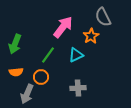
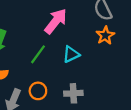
orange star: (91, 36) -> (105, 35), moved
orange circle: (41, 77) -> (38, 91), moved

